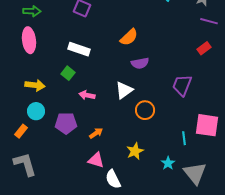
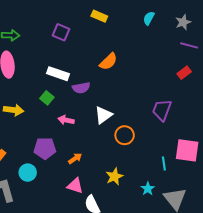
purple semicircle: (140, 63) -> (81, 88), moved
cyan circle: (36, 111) -> (28, 173), moved

